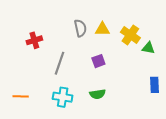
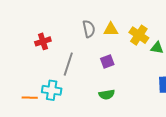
cyan cross: (63, 97) -> (52, 90), moved

